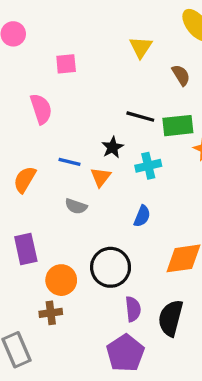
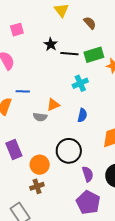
black star: (113, 147) -> (51, 44), moved
blue line: (69, 162) -> (23, 91), moved
orange triangle: (101, 177) -> (53, 105), moved, turned 40

